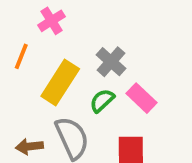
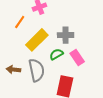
gray cross: (111, 62) -> (66, 35), turned 35

